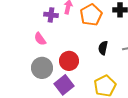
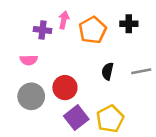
pink semicircle: (40, 39) -> (29, 60), turned -56
purple square: (64, 85) -> (76, 118), moved

